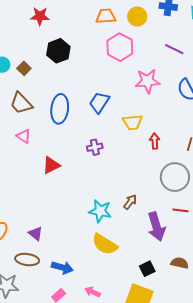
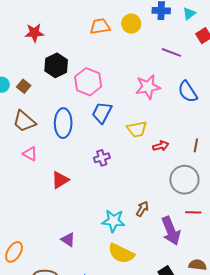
pink hexagon: (120, 47) -> (88, 82), moved
red arrow: (155, 141) -> (161, 146), turned 84
purple triangle: (36, 234) -> (68, 240), moved

